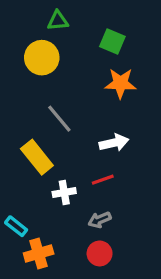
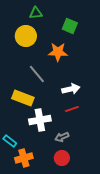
orange star: (120, 83) -> (58, 52), moved
yellow rectangle: (37, 157) -> (23, 98), turned -30
red line: (103, 180) -> (72, 109), moved
white cross: (64, 192) -> (40, 120), size x1.5

